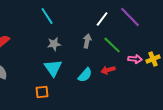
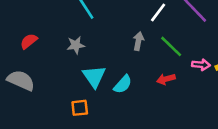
gray star: (54, 44) -> (76, 45), moved
cyan semicircle: (85, 75) -> (123, 84), moved

